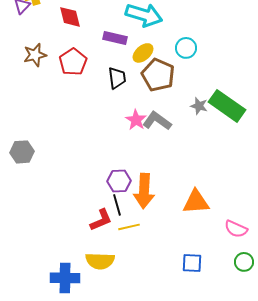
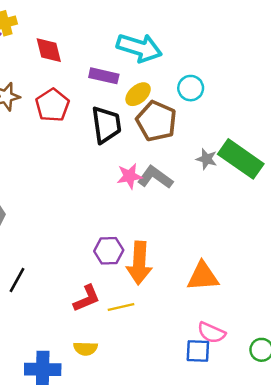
black trapezoid: (117, 78) -> (106, 125), size x1.4
pink star: (136, 120) -> (129, 176), turned 30
black line: (117, 205) -> (17, 280), moved, turned 45
pink semicircle: (236, 229) -> (211, 333), moved
yellow semicircle: (100, 261) -> (85, 349), size x0.7

